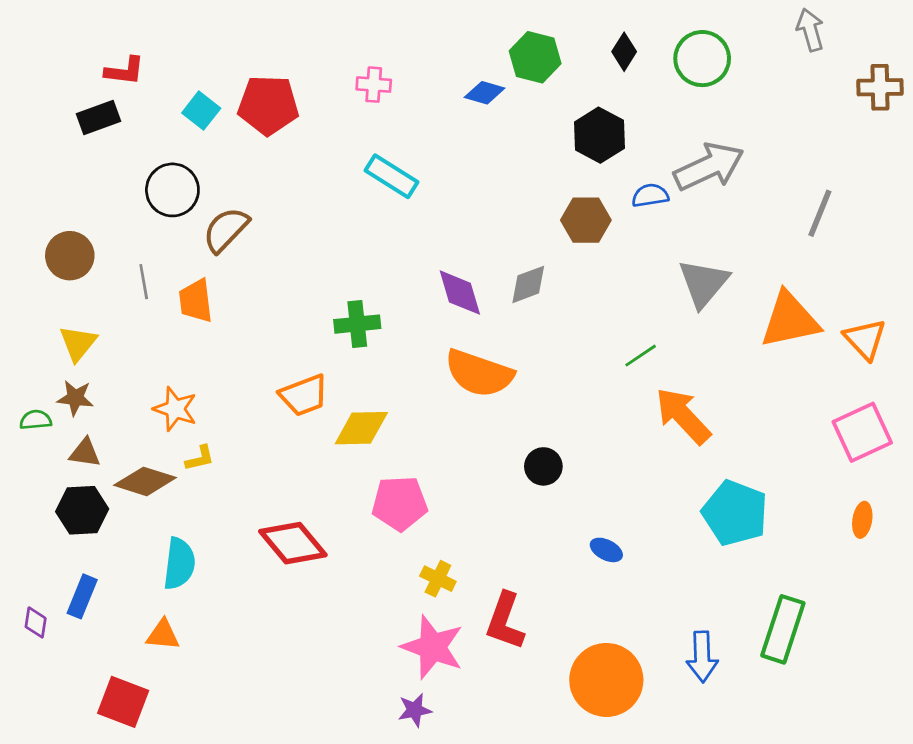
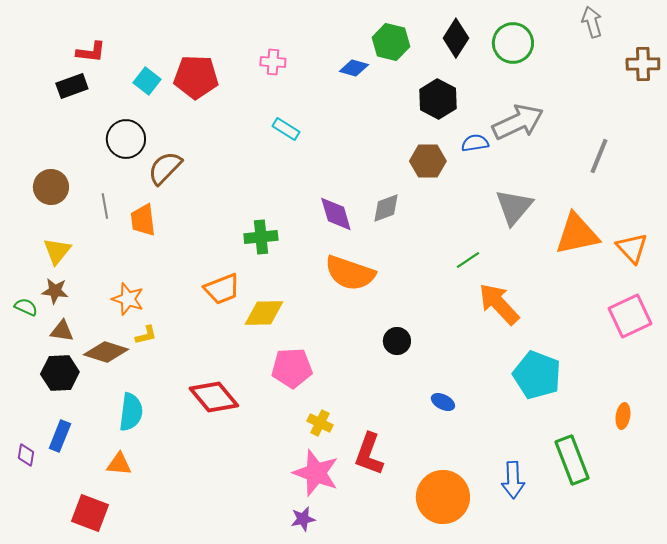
black diamond: (624, 52) -> (456, 38), size x1.4
cyan rectangle: (391, 176) -> (286, 129), size x0.7
green semicircle: (36, 420) -> (26, 307), turned 30
orange ellipse: (862, 520) -> (623, 416), moved
green rectangle: (783, 629) -> (572, 460), turned -39

